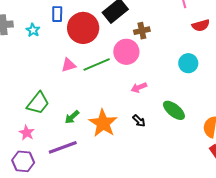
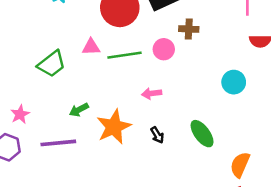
pink circle: (126, 52) -> (164, 49), size x0.7
pink arrow: (139, 88) -> (152, 93), moved
green trapezoid: (38, 103) -> (52, 64), moved

